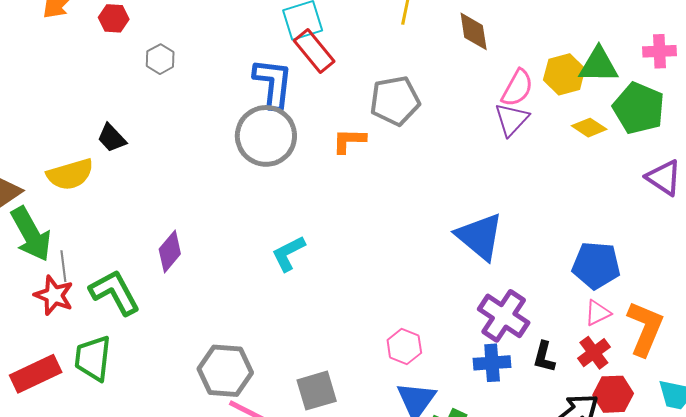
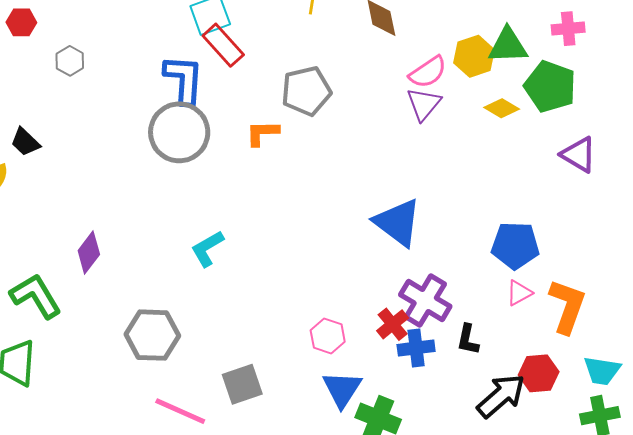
pink semicircle: (517, 88) -> (428, 72), turned 30
red cross: (594, 353) -> (393, 324), moved
gray hexagon: (225, 371) -> (152, 335), moved

